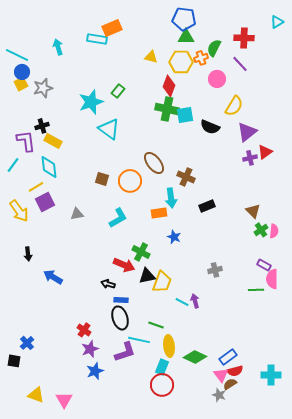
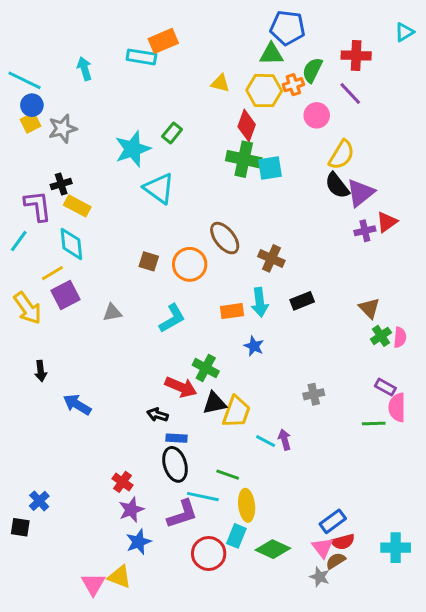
blue pentagon: (184, 19) -> (287, 28), moved
black semicircle: (210, 127) -> (337, 185), moved, turned 30
cyan arrow: (171, 198) -> (260, 302), moved
green diamond: (195, 357) -> (273, 549), moved
red circle: (162, 385) -> (209, 553), moved
yellow triangle: (36, 395) -> (120, 577), moved

